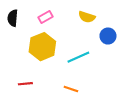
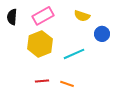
pink rectangle: (45, 17) -> (43, 16), size x1.5
red line: (25, 84) -> (42, 81), moved

